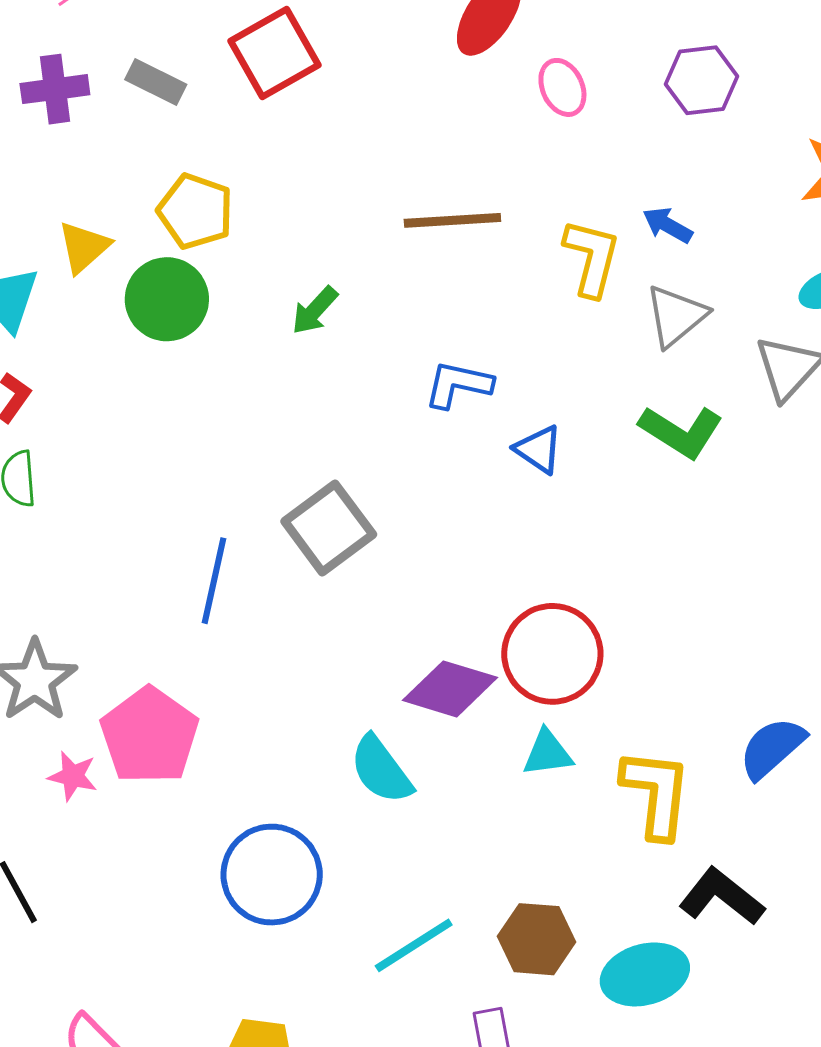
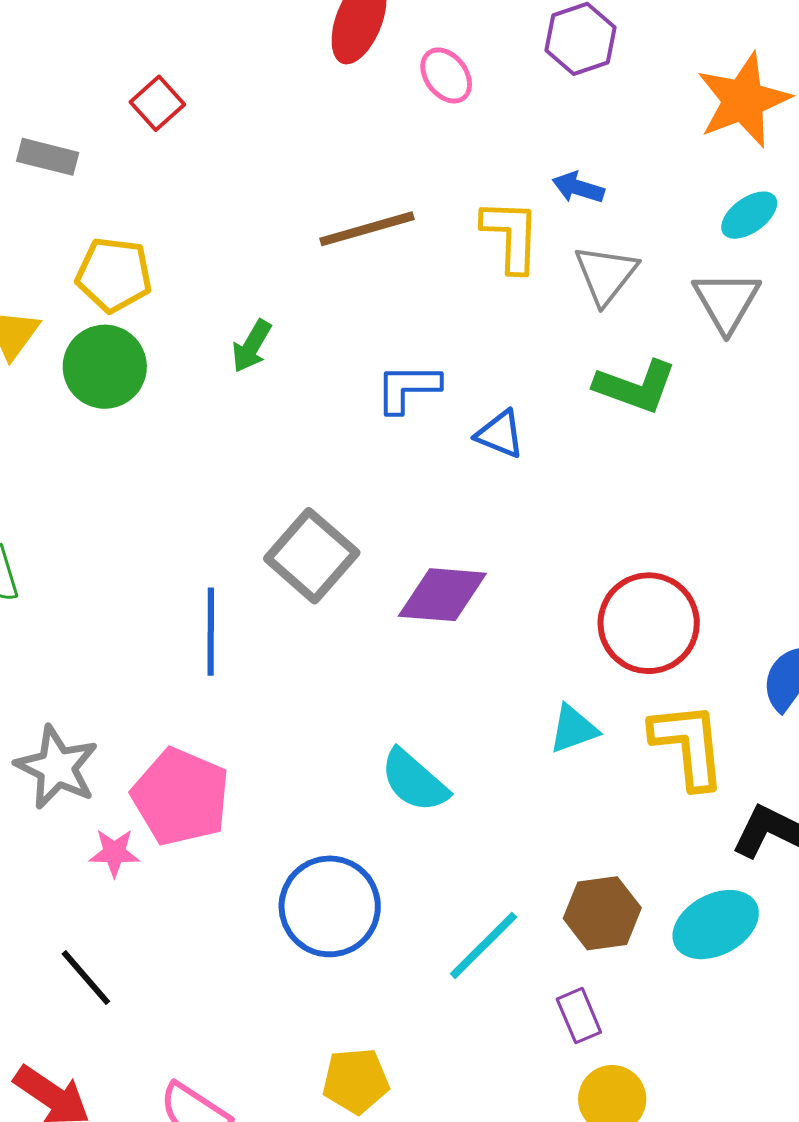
red square: (274, 53) -> (157, 103), size x0.6
red circle: (552, 654) -> (649, 623), moved
purple diamond: (450, 689) -> (442, 595), moved

